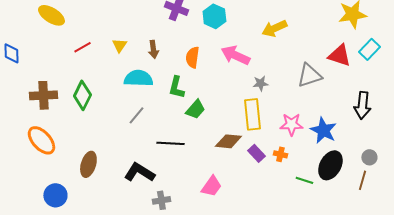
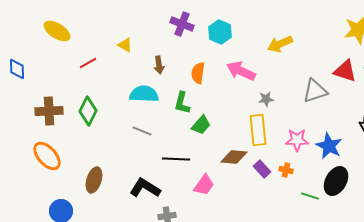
yellow triangle: (119, 45) -> (125, 45), moved, turned -35
gray line: (136, 115) -> (142, 131), turned 72
pink trapezoid: (211, 186) -> (204, 185), moved

